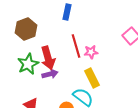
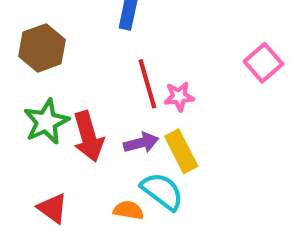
red arrow: (48, 58) -> (88, 136), moved
purple arrow: (50, 74) -> (141, 143), moved

